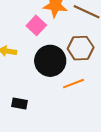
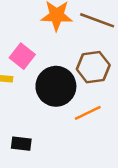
pink square: (36, 25) -> (22, 56), moved

